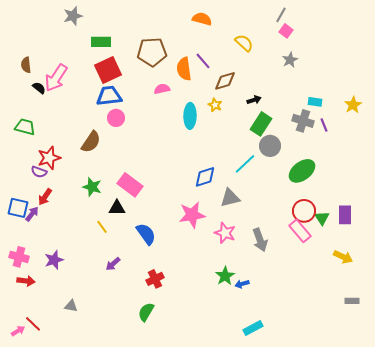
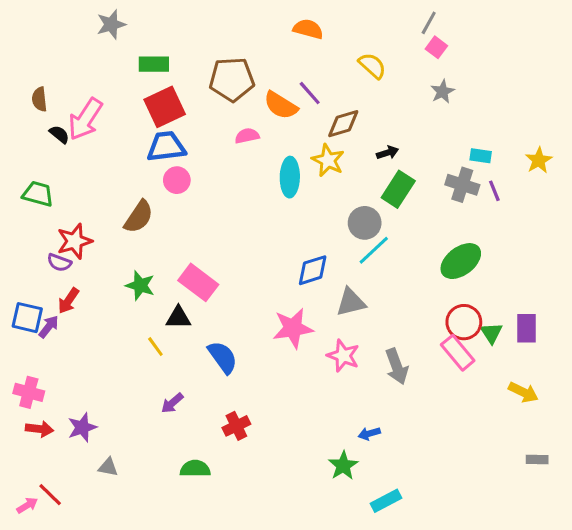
orange semicircle: (184, 69) -> (281, 105), turned -50
yellow star: (215, 105) -> (328, 160), size x1.5
gray circle: (270, 146) -> (365, 223), moved
purple star: (54, 260) -> (82, 427), moved
green star: (225, 276) -> (343, 466), moved
green semicircle: (146, 312) -> (195, 469), moved, turned 60

